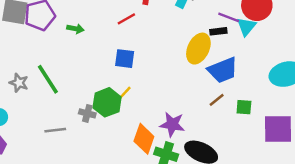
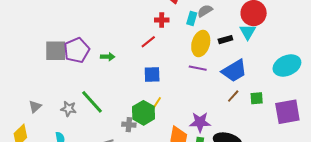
purple line: (229, 17) -> (198, 68), moved
yellow ellipse: (198, 49) -> (201, 44), moved

